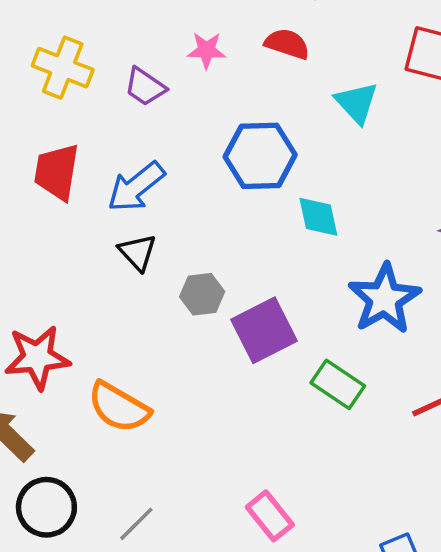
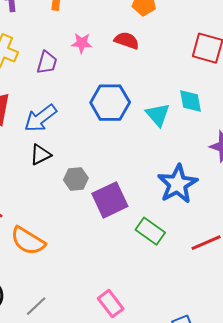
purple trapezoid: (145, 87) -> (47, 63), turned -110
cyan triangle: (357, 103) -> (158, 115), moved
cyan diamond: (318, 217) -> (191, 101), moved
black triangle: (138, 252) -> (40, 155), turned 45

